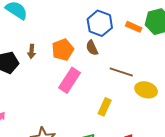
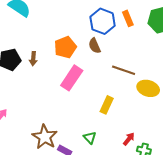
orange rectangle: (134, 27) -> (128, 18), moved, turned 42
brown arrow: (32, 51) -> (33, 59), moved

